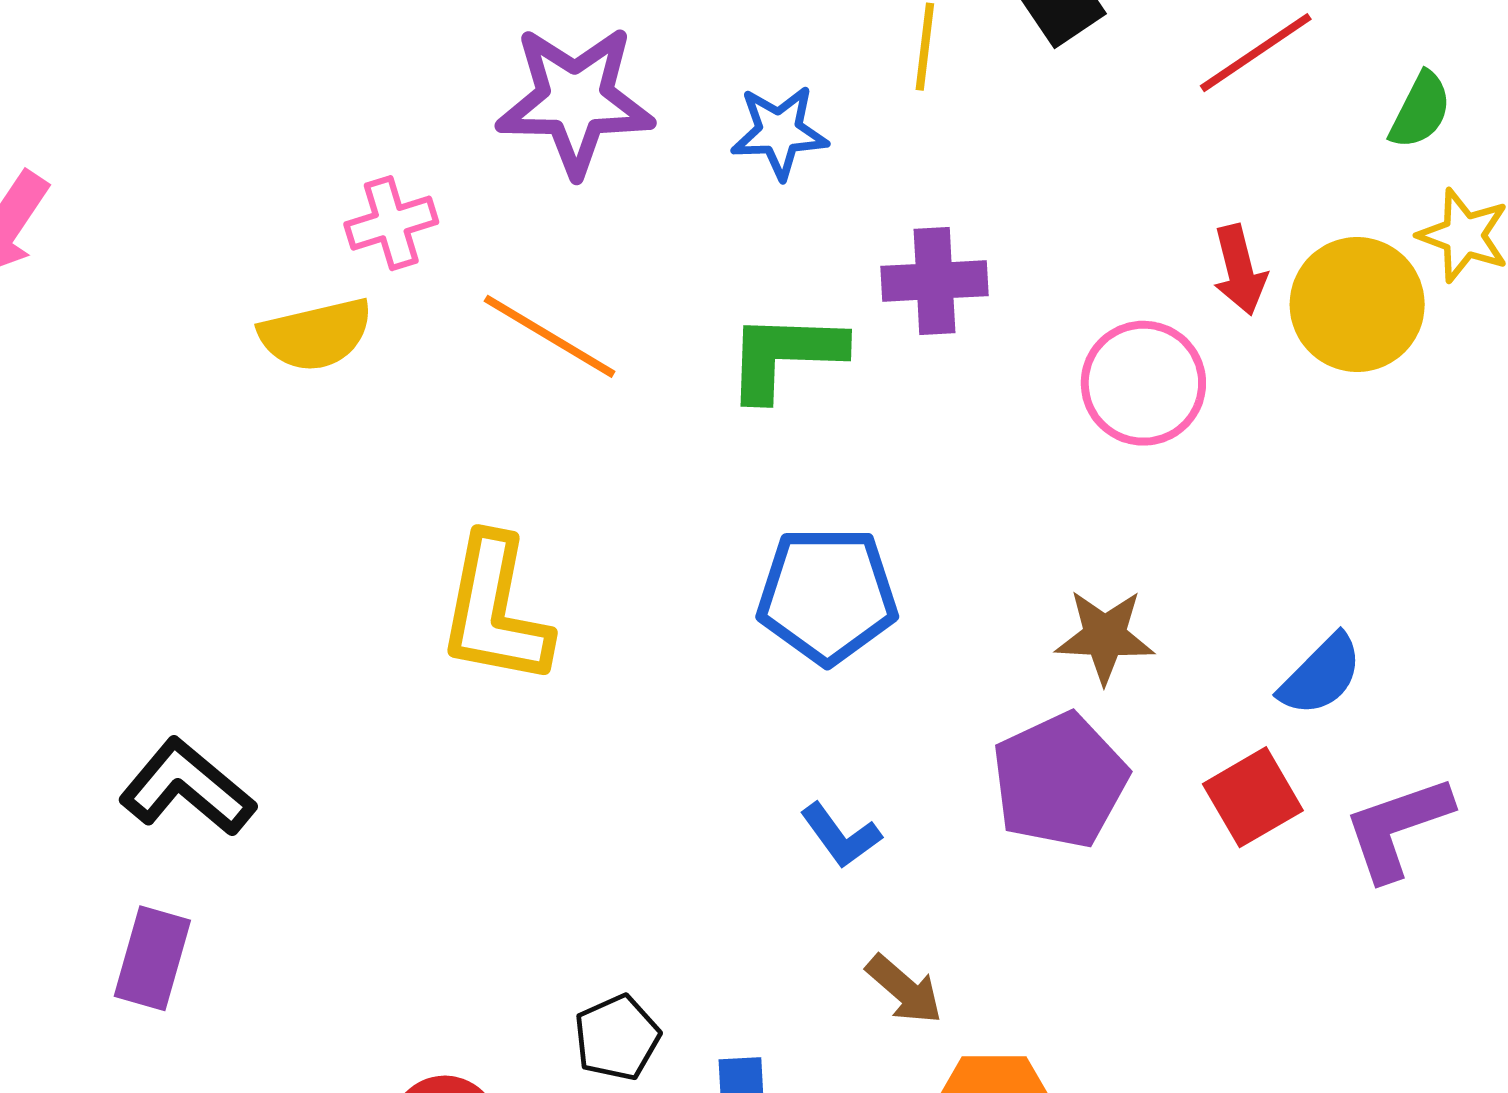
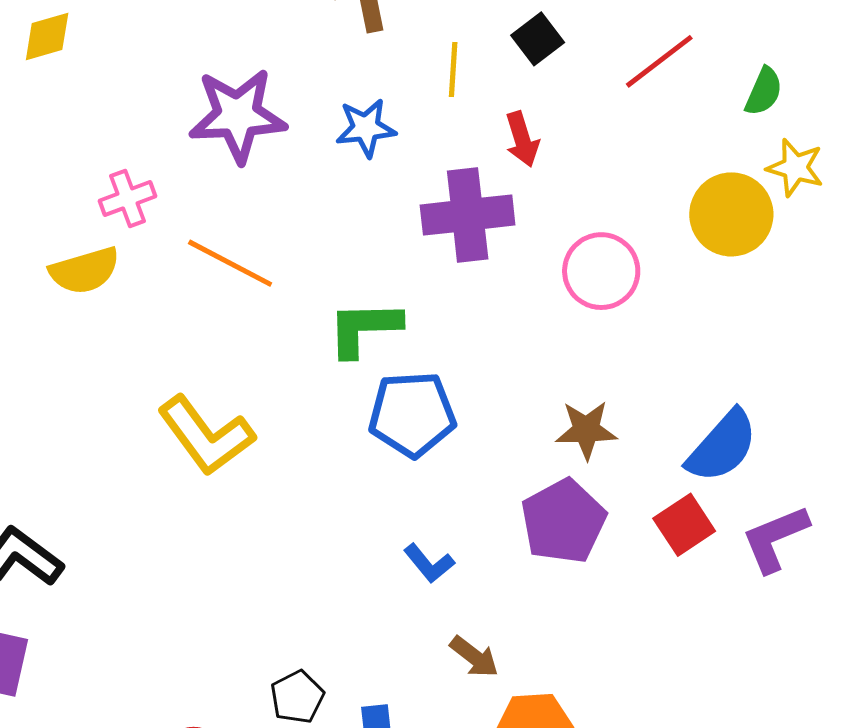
red arrow: (1240, 270) -> (522, 139), moved
purple cross: (935, 281) -> (468, 215), size x1.4
green L-shape: (785, 356) -> (364, 328), moved
yellow L-shape: (495, 610) -> (206, 436), turned -44
blue semicircle: (1321, 675) -> (722, 446), size x1.4

